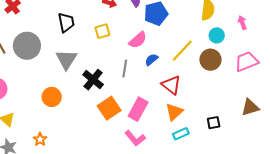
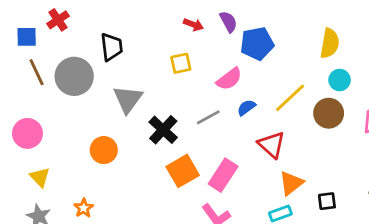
black trapezoid: (66, 22) -> (112, 47), moved
gray line: (125, 69) -> (208, 117), turned 48
orange triangle: (174, 112) -> (291, 183), moved

